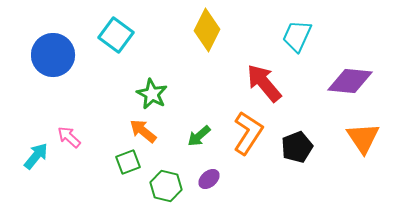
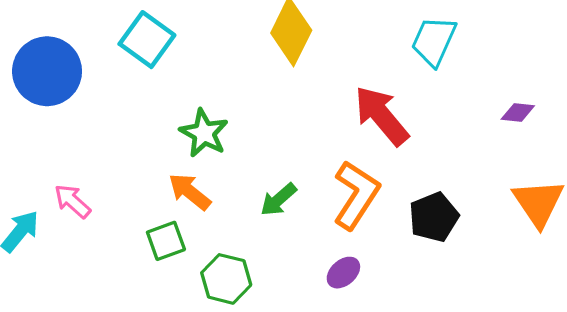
purple diamond: (350, 81) -> (518, 112), size x0.5
purple ellipse: (209, 179) -> (343, 273), moved

